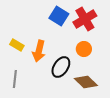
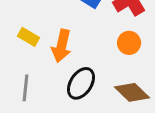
black ellipse: (61, 67) -> (81, 83), moved

